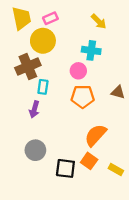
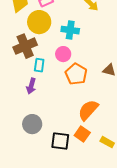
cyan cross: (91, 50) -> (70, 30), moved
pink circle: (78, 71) -> (63, 54), moved
orange pentagon: (83, 97) -> (76, 74), turned 30

